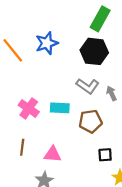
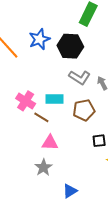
black hexagon: (94, 51) -> (70, 46), moved
brown line: (22, 147) -> (41, 117), moved, turned -63

